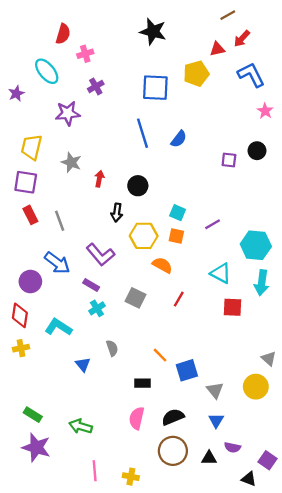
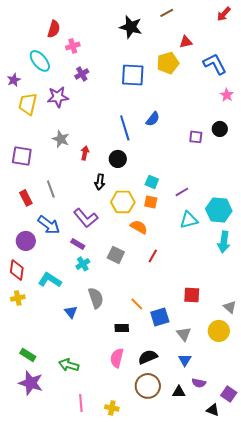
brown line: (228, 15) -> (167, 13), moved
red arrow: (242, 39) -> (224, 14), moved
blue line: (143, 133) -> (125, 128), moved
yellow trapezoid: (32, 147) -> (28, 104), moved
red rectangle: (30, 215) -> (26, 198), moved
cyan triangle: (221, 273) -> (189, 220), moved, turned -42
red square: (232, 307) -> (192, 295), moved
gray semicircle: (112, 348) -> (96, 298), size x1.5

